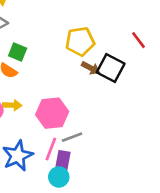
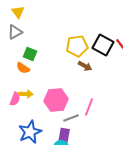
black square: (111, 68) -> (103, 45), moved
pink line: (51, 149) -> (89, 107), moved

